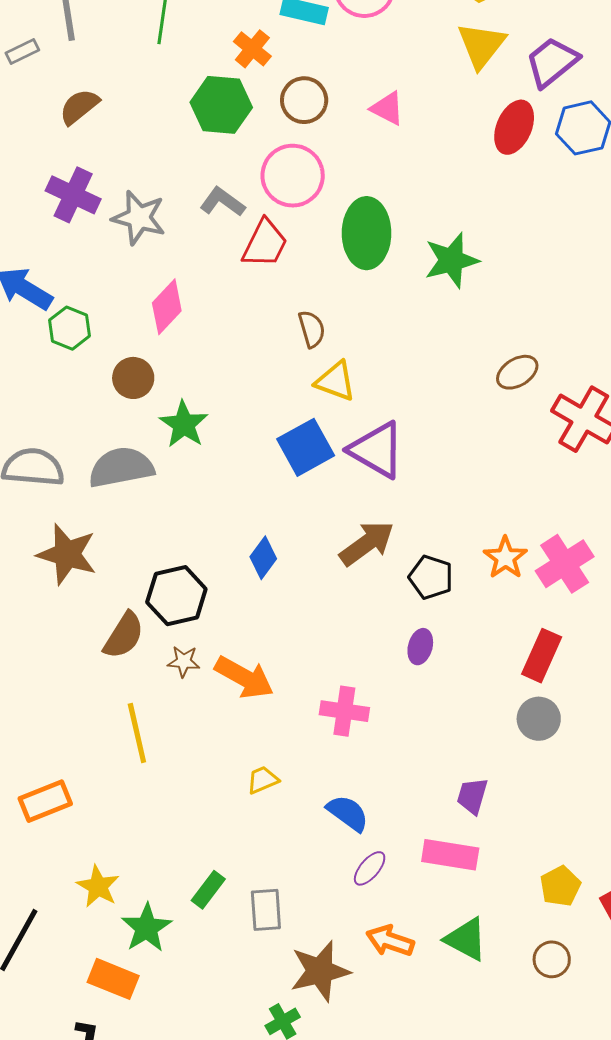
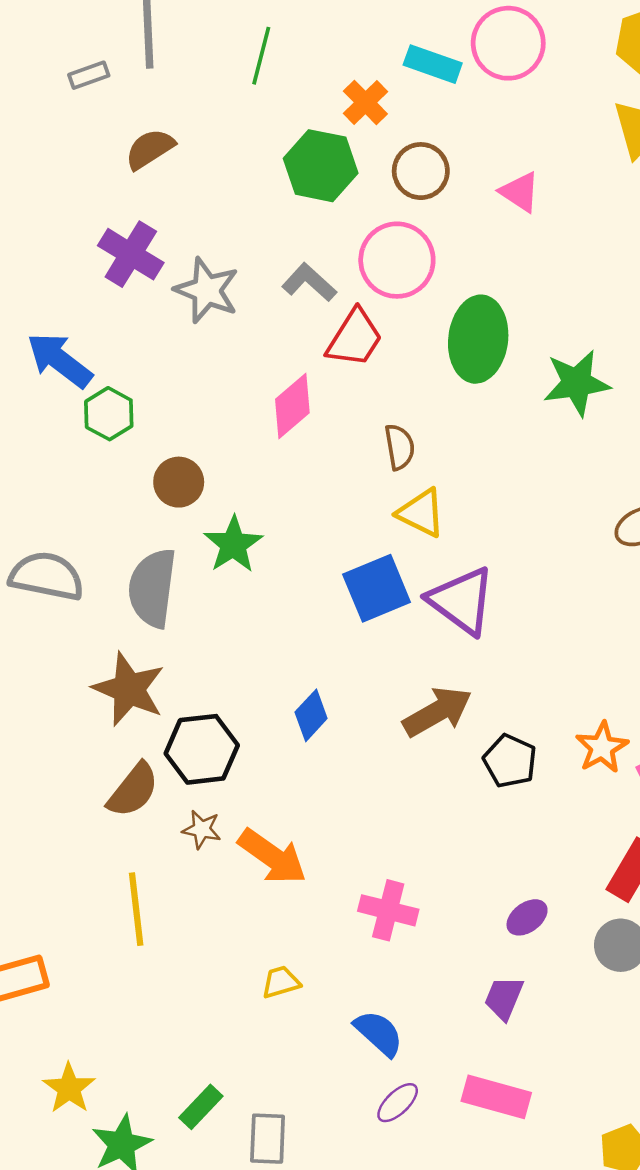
pink diamond: (167, 307) -> (292, 406), moved
gray semicircle: (121, 467) -> (152, 588), turned -78
brown star: (67, 554) -> (129, 689), moved
purple ellipse: (420, 647) -> (527, 917), moved, turned 32
purple trapezoid: (472, 796) -> (504, 998), moved

